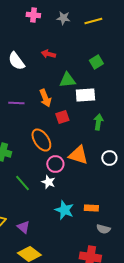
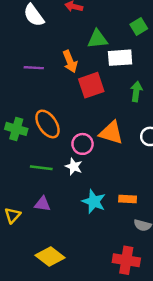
green square: (96, 62) -> (139, 26), moved
red square: (62, 117) -> (91, 85), size x1.5
orange ellipse: (41, 140) -> (48, 124), moved
green line: (22, 183) -> (41, 168), turned -42
purple triangle: (23, 227) -> (43, 204), moved, turned -32

